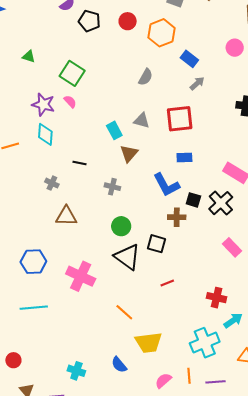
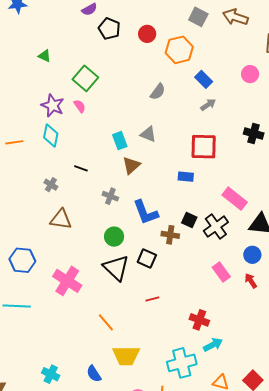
red square: (180, 119) -> (204, 147), moved
blue L-shape: (166, 185) -> (146, 212), moved

